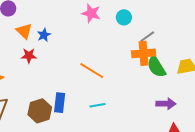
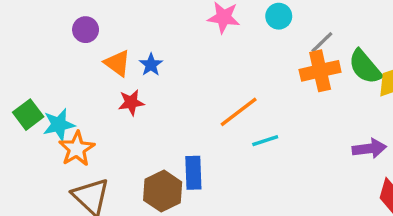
green semicircle: (156, 67) -> (365, 67), moved
orange line: (92, 71) -> (239, 112), turned -60
cyan line: (97, 105) -> (265, 141), moved

